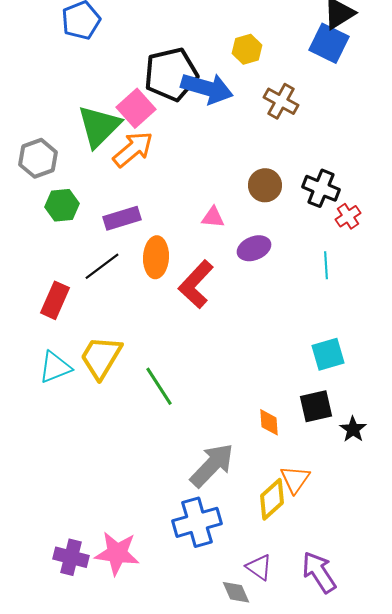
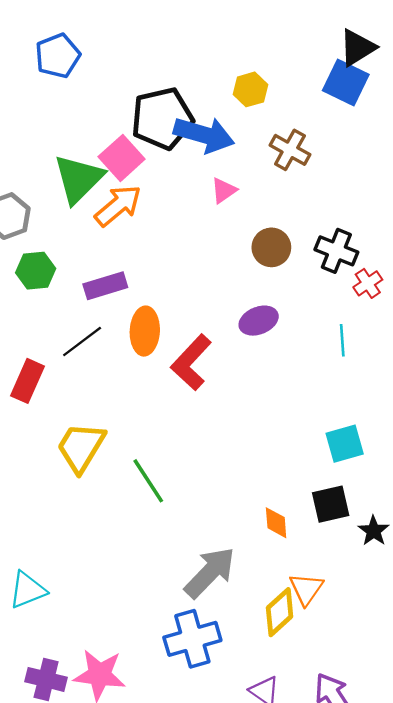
pink triangle: (213, 217) -> (224, 190), moved, turned -40
cyan triangle: (55, 367) -> (27, 590), moved

